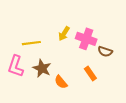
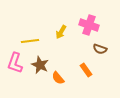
pink cross: (86, 39) -> (89, 25), moved

